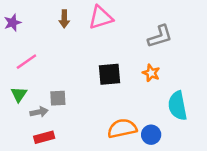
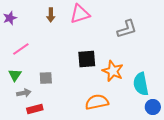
orange star: (151, 73) -> (113, 71), moved, size x1.5
gray arrow: (39, 112) -> (24, 93), moved
blue circle: (151, 135) -> (153, 107), moved

